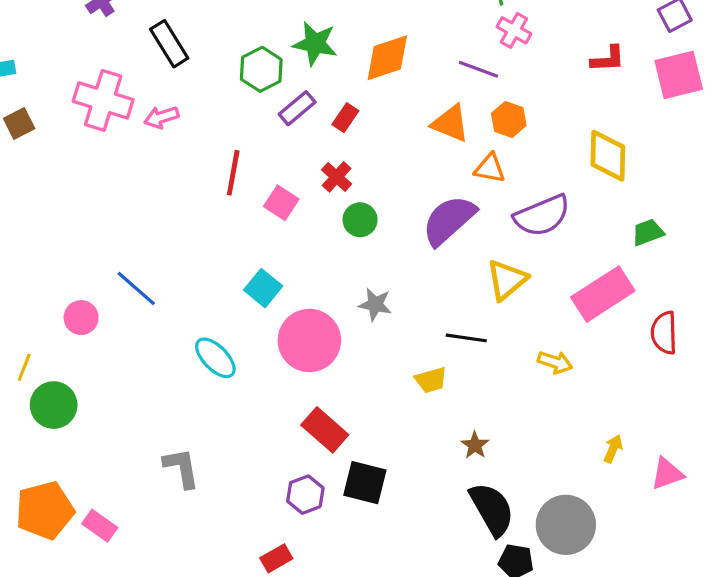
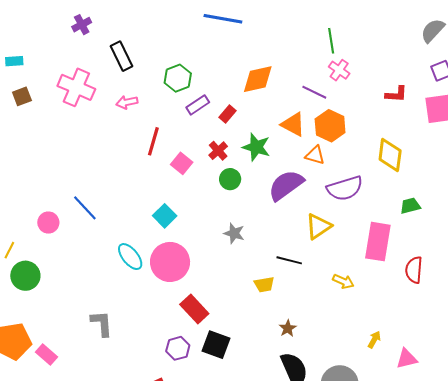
green star: (315, 44) -> (256, 147), moved
pink arrow: (161, 117) -> (127, 102), moved
orange hexagon: (509, 119) -> (330, 126), size x1.4
pink rectangle: (603, 294) -> (378, 242), turned -54
pink circle: (309, 340) -> (170, 262), moved

